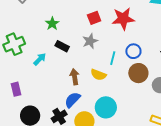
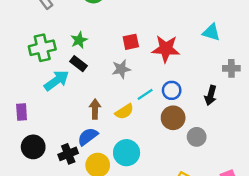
green cross: (14, 44) -> (42, 48), moved
black rectangle: (62, 46) -> (79, 64), moved
cyan line: (113, 58) -> (145, 94), turned 32
cyan arrow: (40, 59) -> (57, 81), size x1.5
yellow semicircle: (98, 75) -> (124, 112), turned -63

